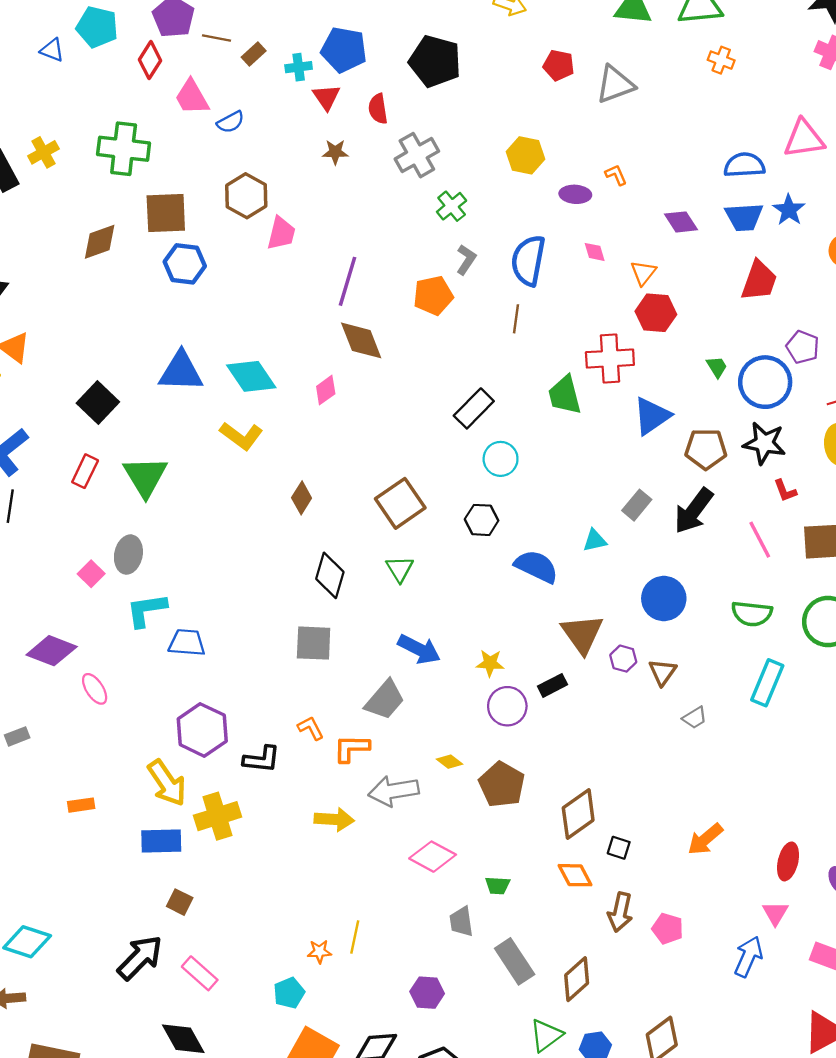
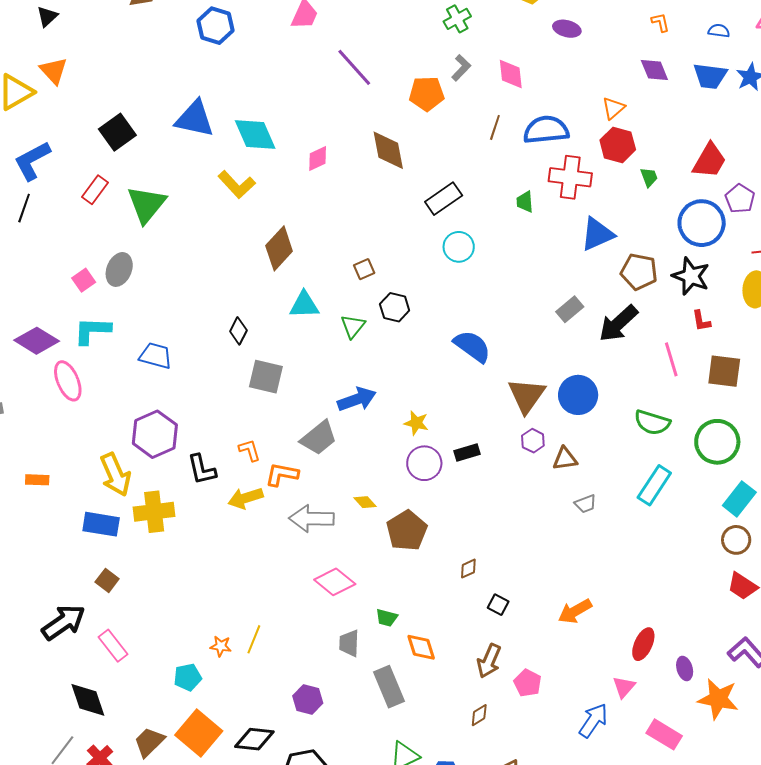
blue semicircle: (744, 165) -> (719, 31), size x0.6
orange L-shape: (616, 175) -> (660, 22), moved
pink diamond: (595, 252) -> (511, 74), moved, size x1.5
blue semicircle: (528, 260) -> (546, 130), moved, turned 63
purple line: (347, 281) -> (354, 67), turned -69
red trapezoid: (759, 281) -> (709, 161), moved
brown diamond: (361, 340) -> (388, 150), moved
green trapezoid: (717, 367) -> (649, 177), moved
green trapezoid: (565, 395) -> (525, 202), size x0.6
brown diamond: (302, 498) -> (279, 248), size x1.5
brown square: (400, 503) -> (364, 269), size x0.5
black hexagon: (482, 520) -> (395, 307), moved
cyan triangle: (595, 540) -> (304, 305), moved, size x1.4
black diamond: (330, 575) -> (238, 331), moved, size x0.7
cyan L-shape: (146, 610) -> (92, 331), moved
brown triangle: (582, 634) -> (527, 396), moved
blue arrow: (419, 649) -> (357, 399), turned -57
brown triangle: (663, 672) -> (565, 459), turned 36
pink ellipse: (95, 689) -> (68, 381), size x1.4
black L-shape: (262, 759) -> (202, 469), turned 60
brown diamond: (578, 814) -> (468, 569), size x0.5
yellow arrow: (334, 819) -> (246, 498), moved, turned 148
orange diamond: (575, 875) -> (421, 647), moved
brown diamond: (577, 979) -> (479, 715), moved, size x0.6

